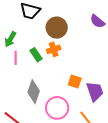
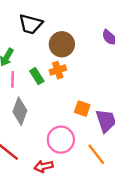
gray diamond: (34, 92) -> (20, 111), moved

